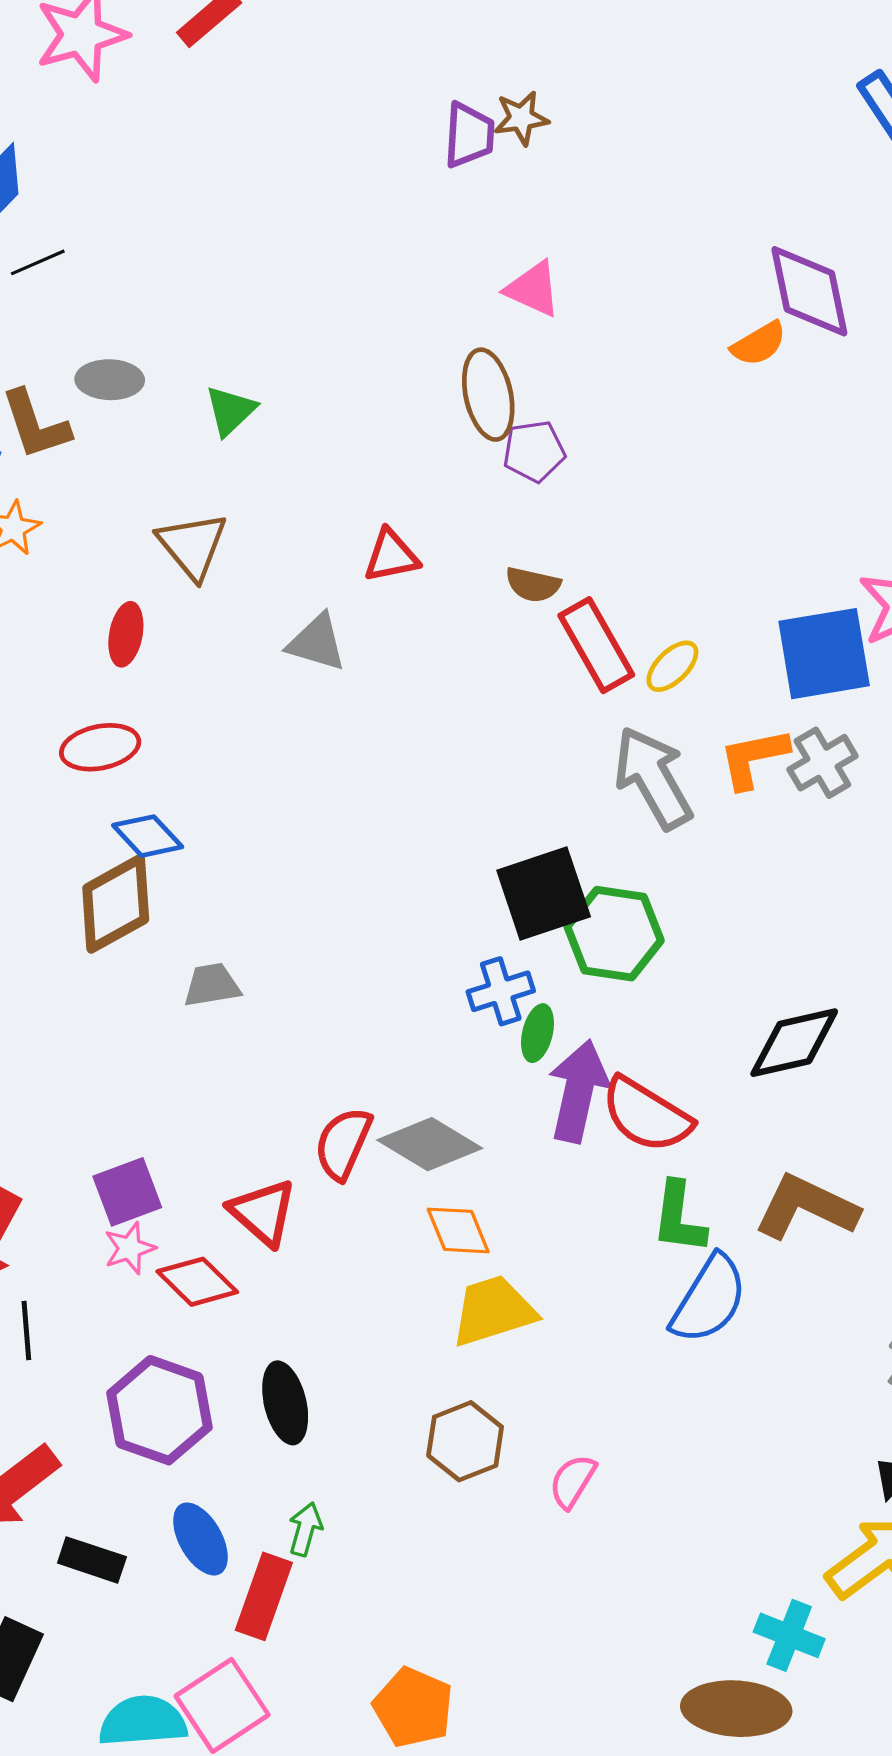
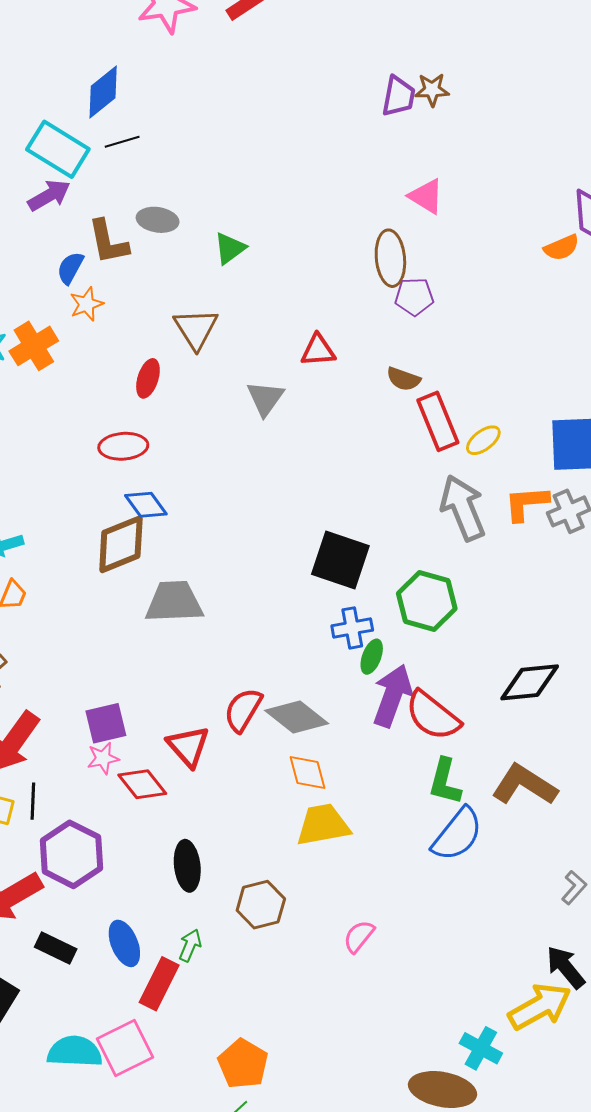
gray triangle: (317, 643) -> (265, 398), turned 42
black square: (544, 894) -> (340, 560), moved, turned 30
gray trapezoid: (212, 985) -> (174, 602), size x1.6
purple hexagon: (159, 1410) -> (72, 854), moved
brown hexagon: (465, 1441) -> (261, 905), moved

